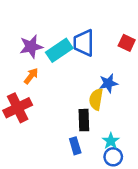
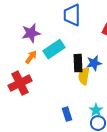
blue trapezoid: (84, 43) -> (72, 15), moved
cyan rectangle: (59, 50) -> (54, 49), moved
black rectangle: (84, 120) -> (78, 63), moved

